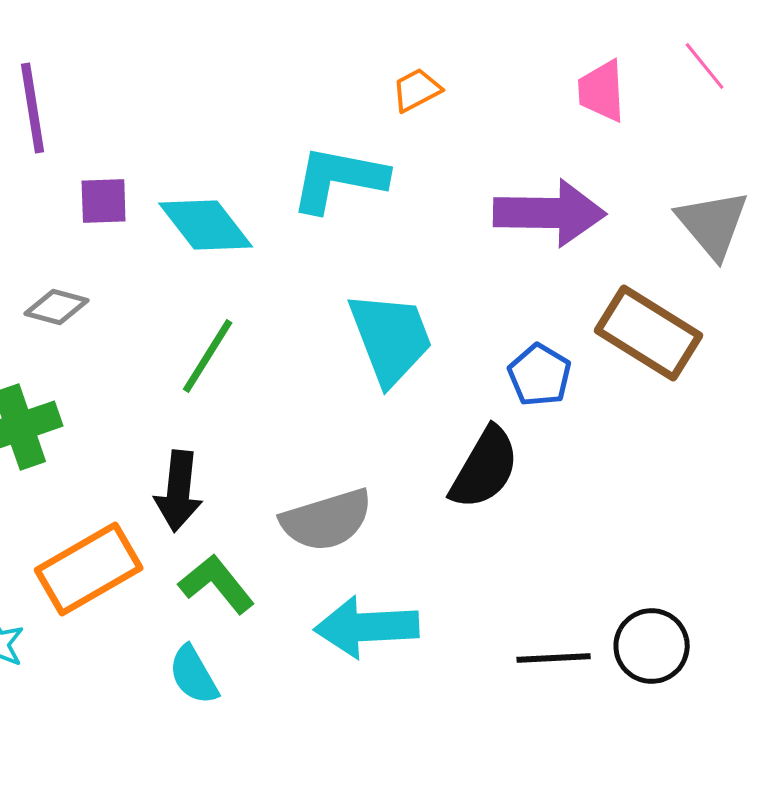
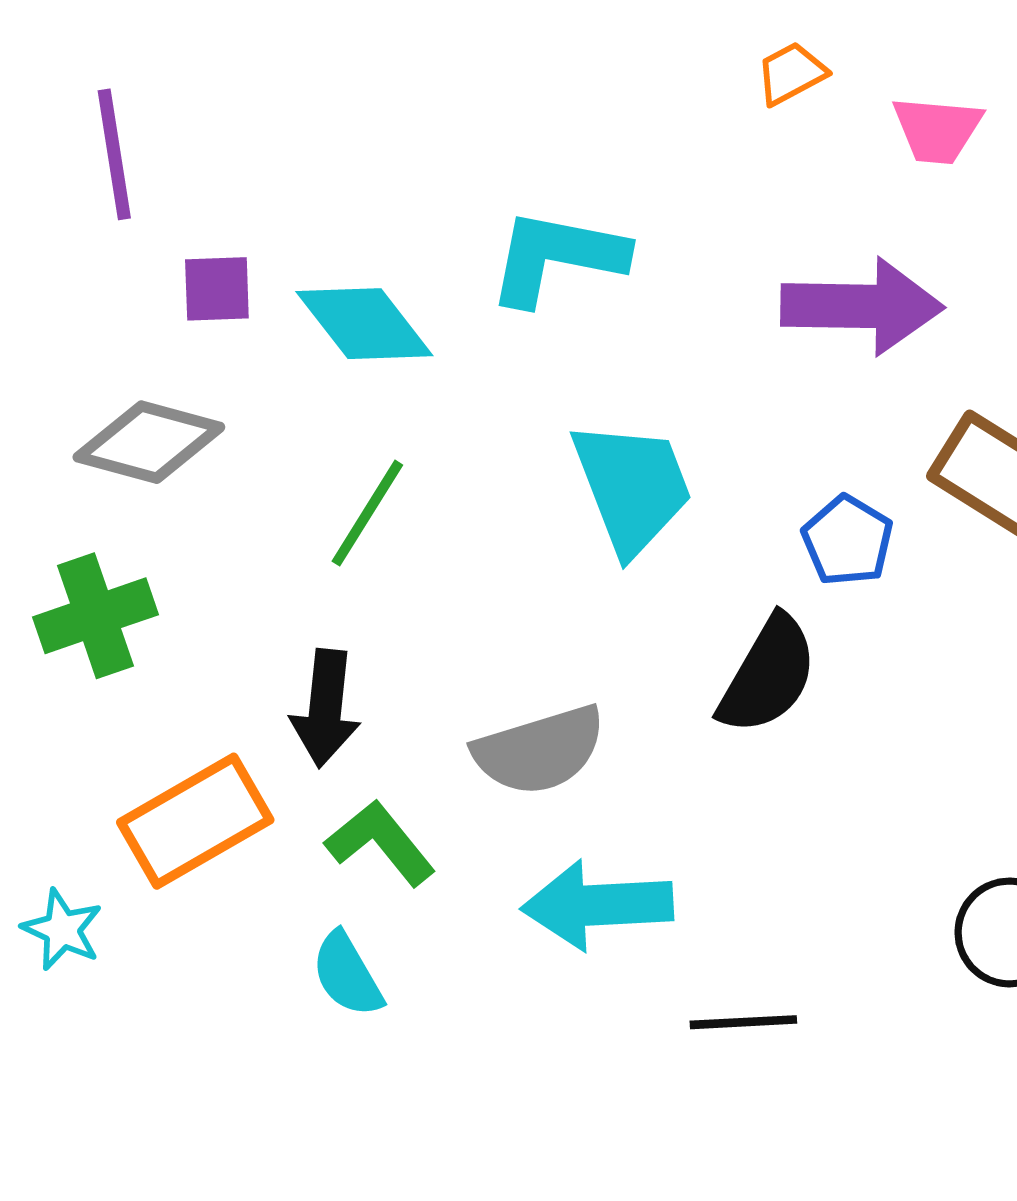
orange trapezoid: (417, 90) -> (791, 73), moved
pink trapezoid: (602, 91) -> (937, 130), turned -82
gray diamond: (57, 307) -> (149, 442), size x1.6
black line: (554, 658) -> (743, 1022), moved

